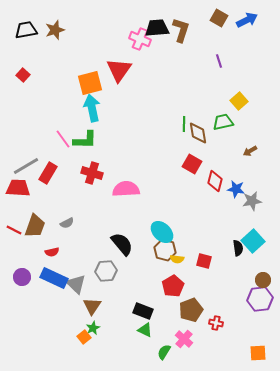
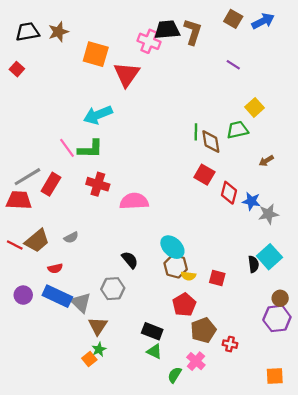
purple line: (219, 61) -> (233, 65), turned -40
red square: (23, 75) -> (17, 69), moved
orange square: (90, 83) -> (96, 54), moved, turned 30
cyan arrow: (92, 108) -> (98, 115), turned -100
brown trapezoid: (35, 226) -> (37, 241), turned 30
black semicircle: (122, 244) -> (130, 260), size x0.7

